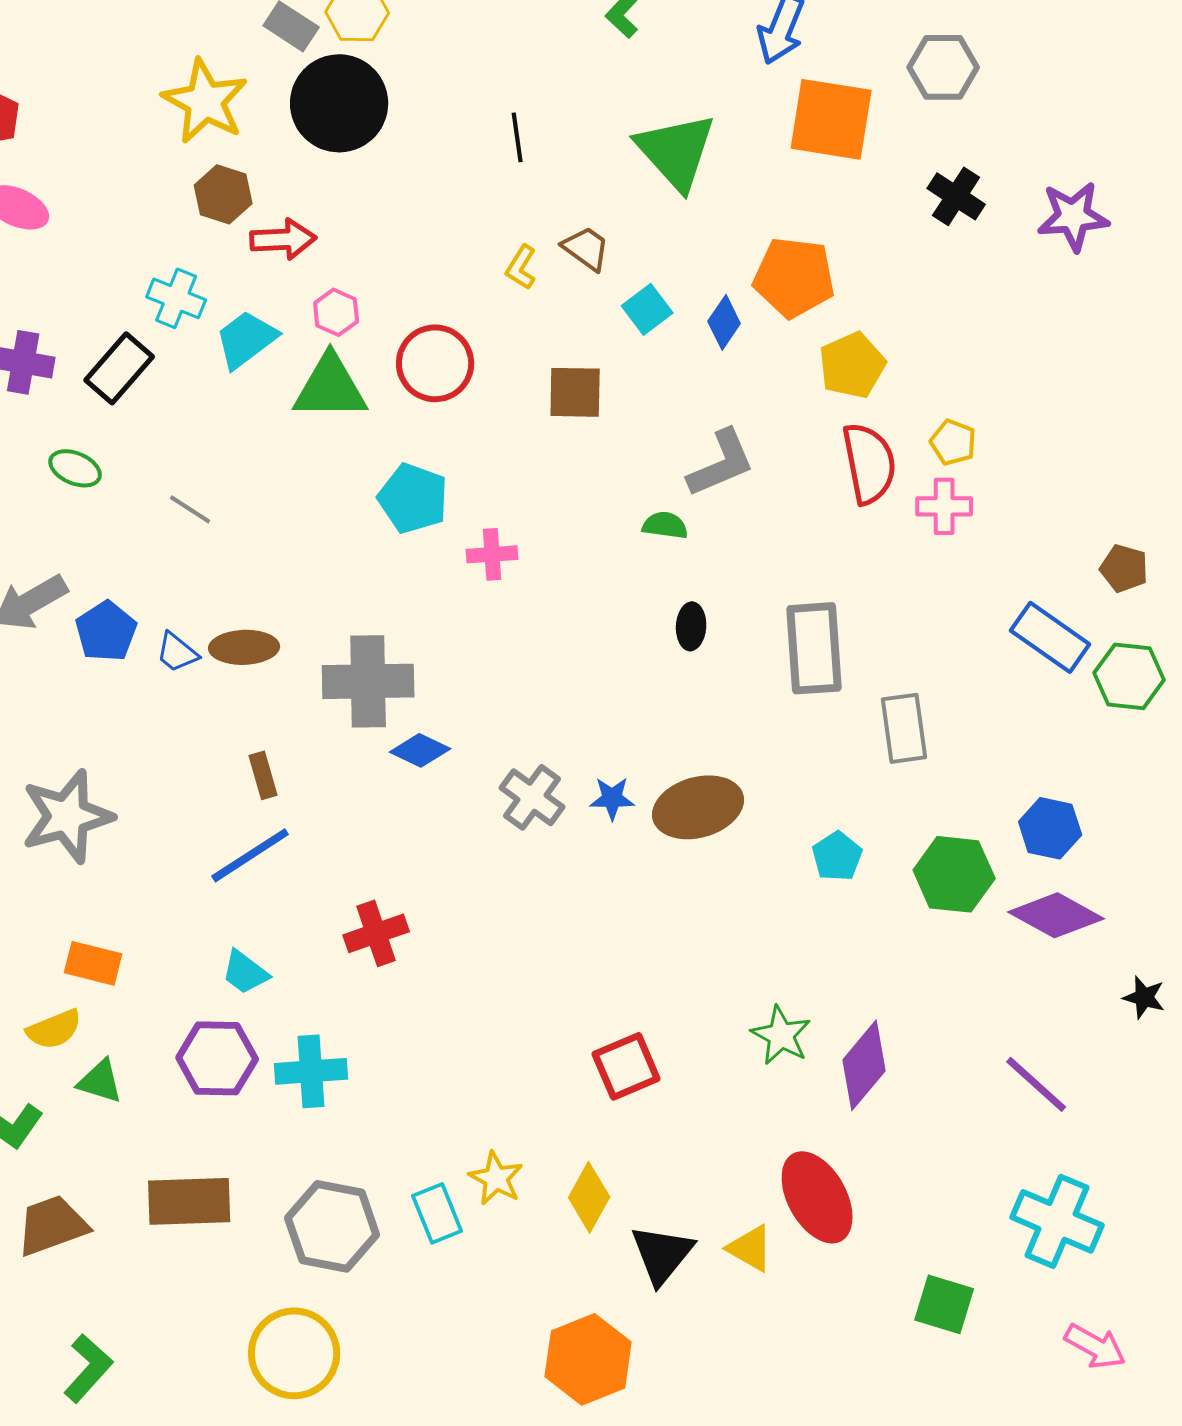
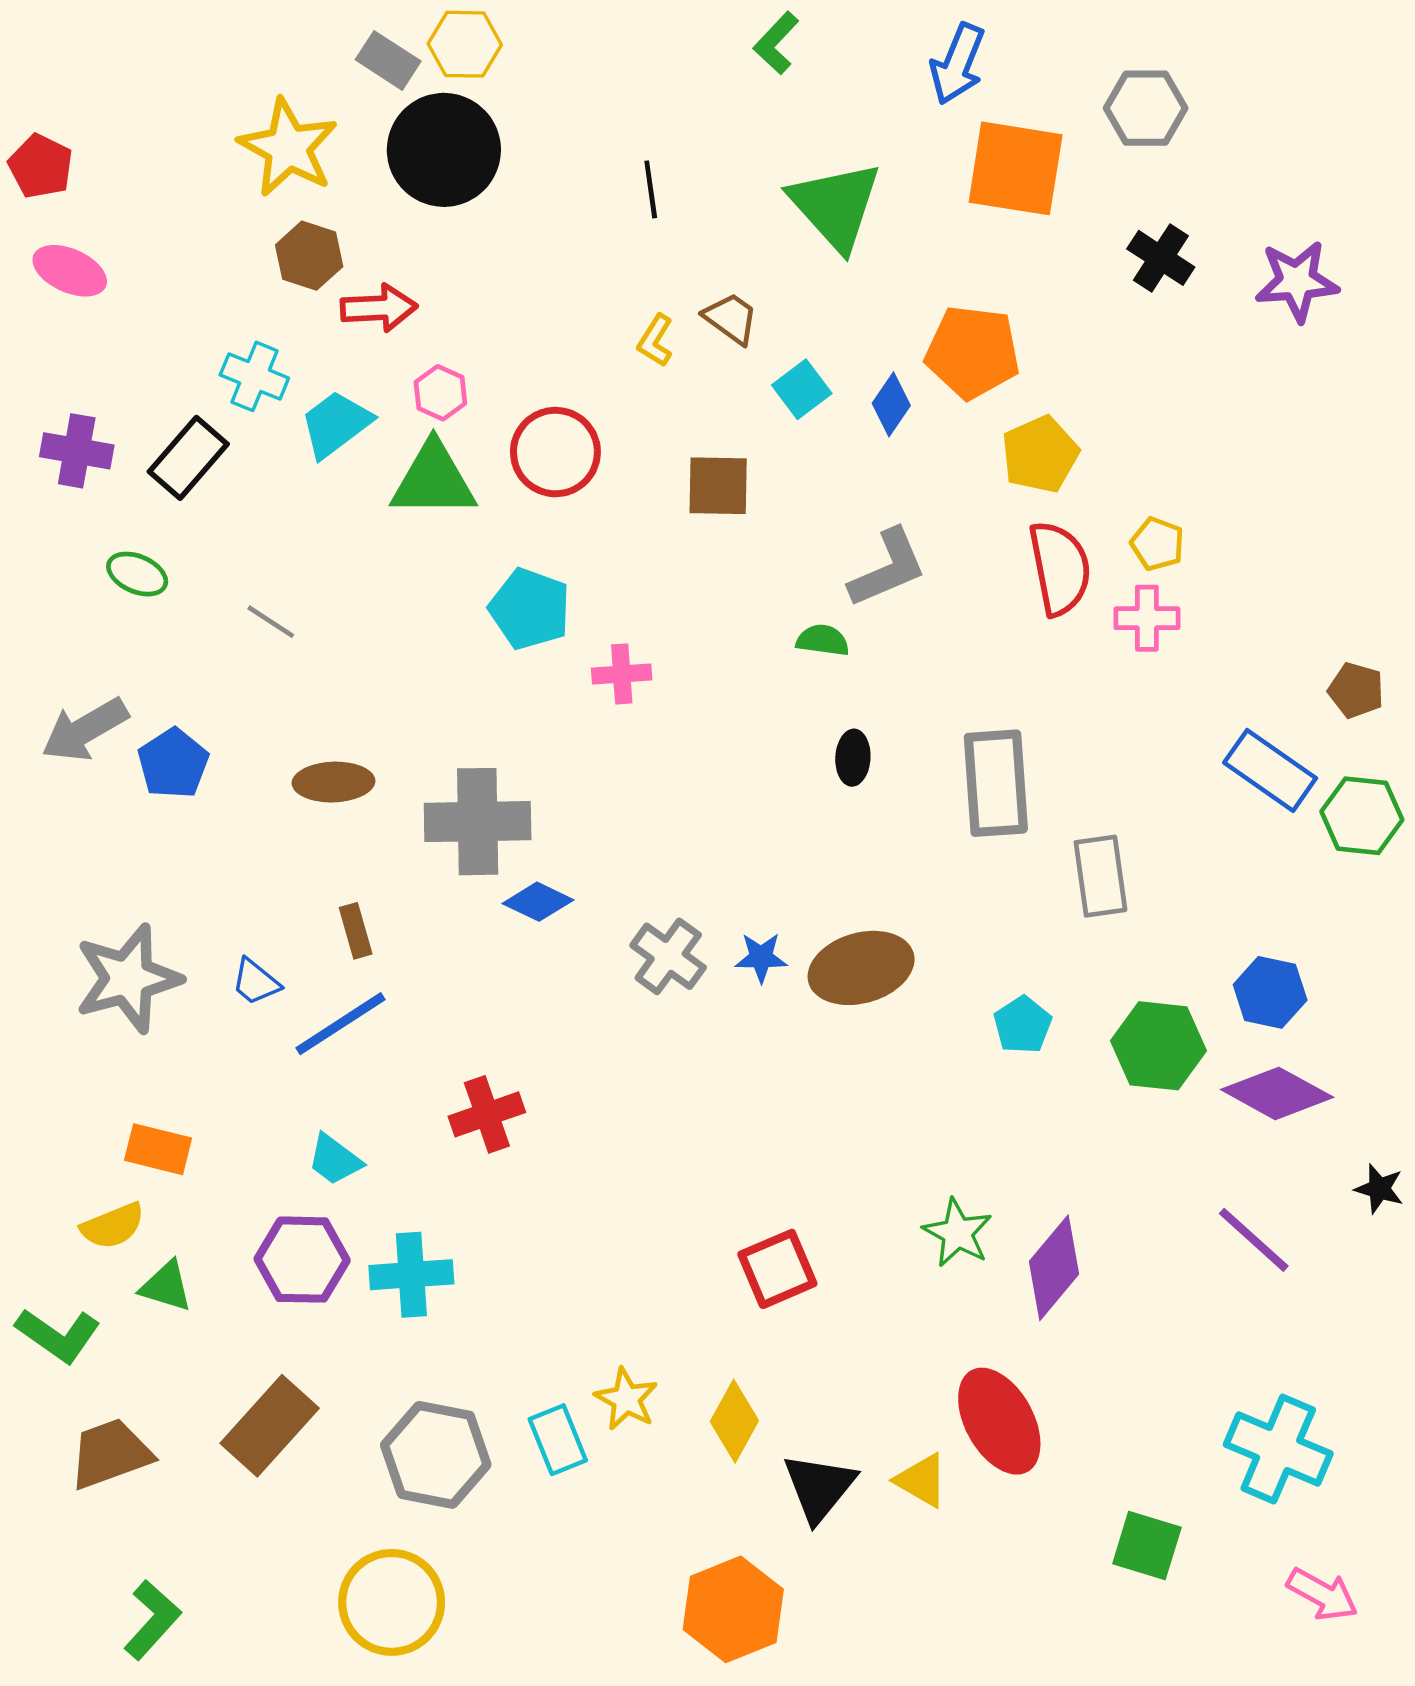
blue trapezoid: (177, 652) -> (256, 982), moved
purple line: (1036, 1084) -> (1254, 1240), moved
brown rectangle: (189, 1201) -> (270, 1426), turned -46

